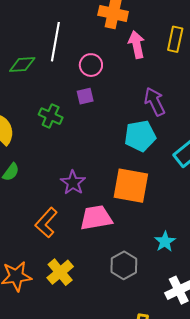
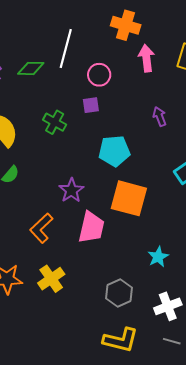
purple arrow: (155, 102) -> (160, 117), size x0.7
cyan pentagon: (140, 136) -> (114, 151), moved
pink trapezoid: (96, 218) -> (91, 227), turned 108
gray hexagon: (124, 265) -> (119, 293), moved

